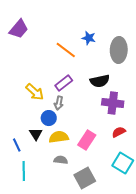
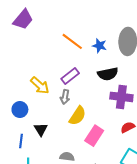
blue star: (89, 38) -> (99, 46), moved
blue circle: (49, 118) -> (20, 110), moved
yellow semicircle: (59, 137) -> (77, 116), moved, turned 132
blue line: (17, 145) -> (21, 141), turned 32

